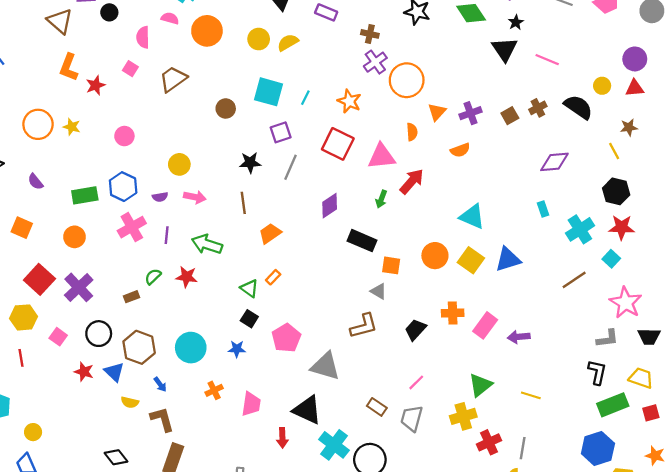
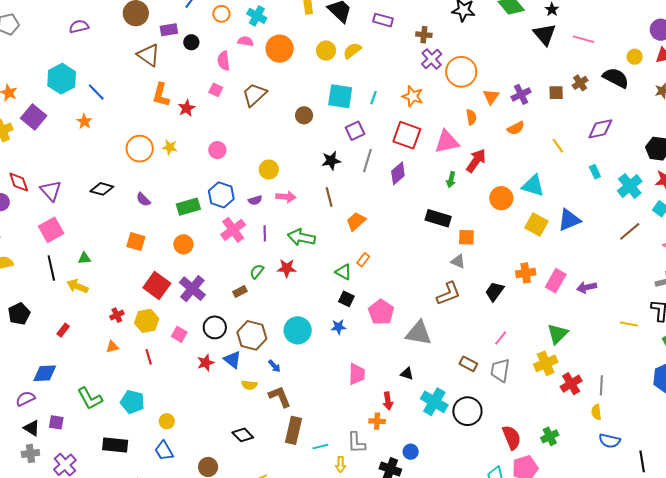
brown square: (510, 116) -> (556, 93), turned 35
yellow line: (614, 151) -> (558, 146), moved
purple diamond: (330, 206) -> (398, 173), moved
orange circle: (435, 256) -> (501, 198), moved
red star: (84, 372) -> (206, 363), turned -30
orange cross: (214, 390) -> (377, 421), moved, turned 35
yellow line: (531, 395) -> (629, 324), moved
black triangle: (307, 410) -> (407, 374), size x0.5

